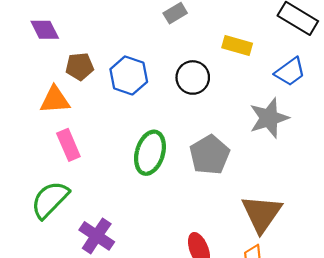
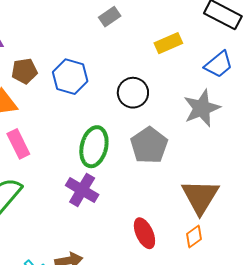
yellow rectangle: (237, 46) -> (168, 43), turned -36
black circle: (193, 77) -> (133, 93), moved
purple cross: (97, 236) -> (82, 190), moved

